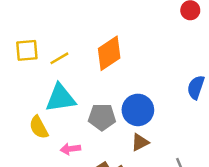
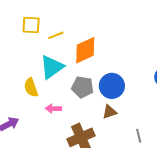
orange diamond: (109, 53) -> (85, 50), moved
cyan triangle: (60, 98) -> (52, 67), turned -36

